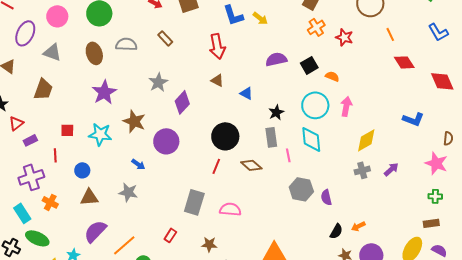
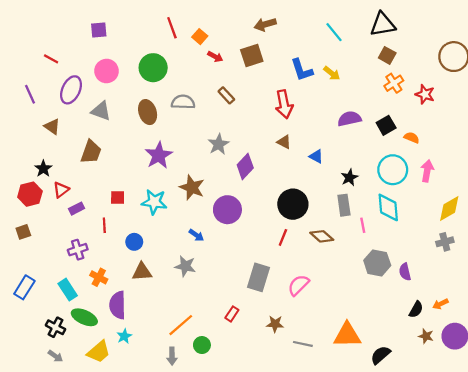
purple cross: (31, 177) -> (78, 250), size x0.7
pink semicircle: (230, 209) -> (298, 285), turned -50
purple semicircle: (95, 231) -> (118, 305), moved, turned -45

